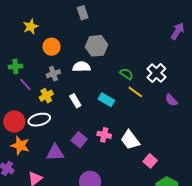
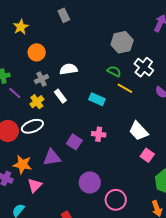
yellow star: (31, 27) -> (21, 27), moved
gray hexagon: (97, 46) -> (122, 42), moved
white rectangle: (75, 101) -> (60, 96), moved
white trapezoid: (130, 140) -> (139, 131), moved
orange star: (20, 146) -> (22, 165), moved

